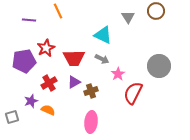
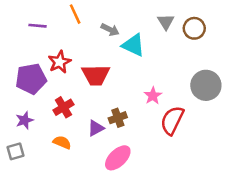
brown circle: (156, 11) -> (194, 28), moved
gray arrow: (102, 59) -> (110, 30), moved
purple triangle: (74, 82) -> (96, 128), moved
purple star: (31, 101) -> (25, 120), moved
pink ellipse: (91, 122) -> (118, 158), turned 40

